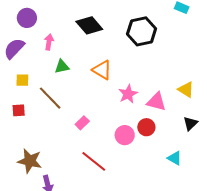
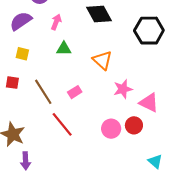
brown line: (50, 98) -> (43, 92), moved
pink rectangle: (82, 123) -> (75, 92), moved
red line: (94, 161) -> (62, 124), moved

